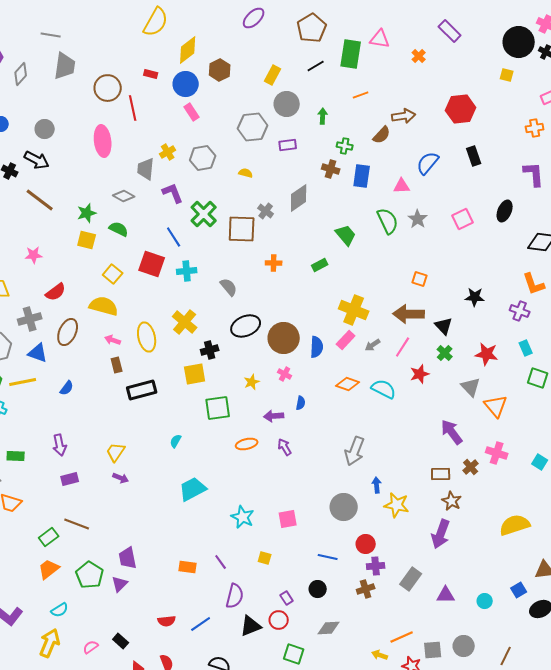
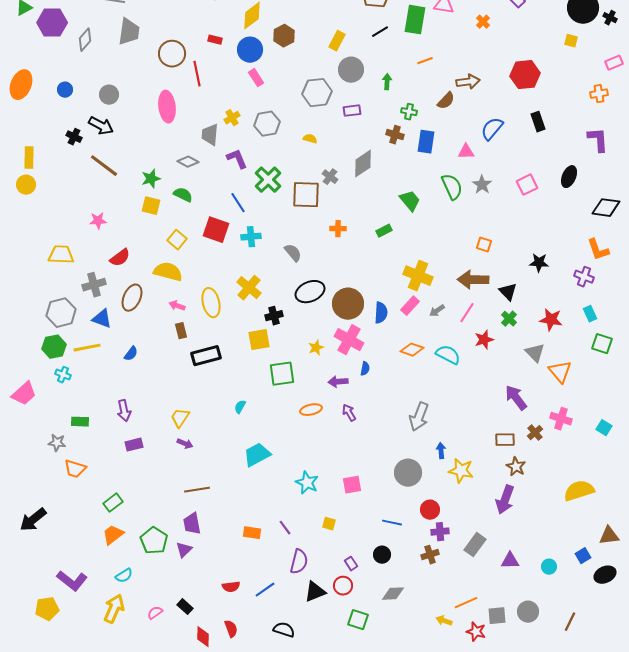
pink cross: (285, 374) -> (349, 340), size x2.0
brown line: (77, 524) -> (197, 490), moved, turned -30

